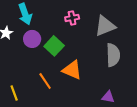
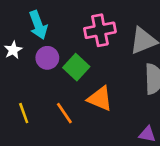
pink cross: (72, 18) -> (100, 30), size x1.6
yellow line: (14, 93) -> (24, 113), moved

